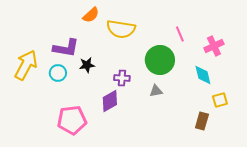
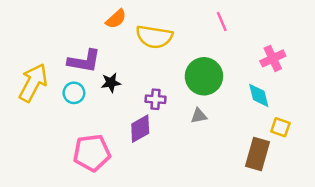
pink line: (180, 34) -> (222, 21), moved
yellow square: (220, 100) -> (280, 127), turned 35
brown rectangle: (202, 121) -> (257, 154), size x1.4

